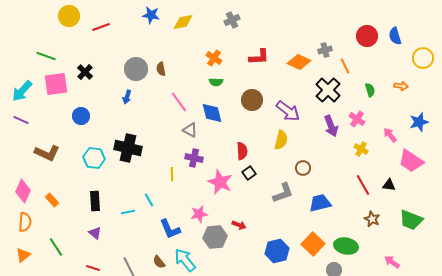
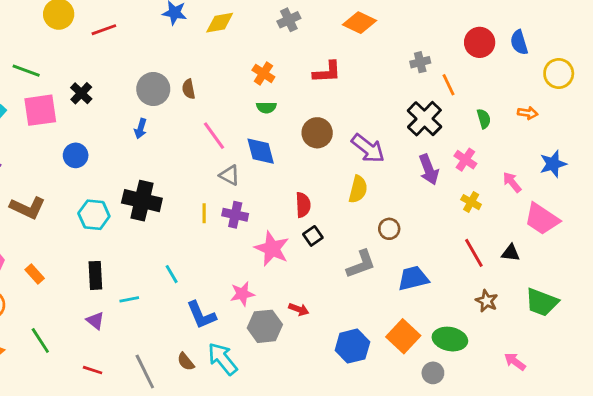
orange diamond: (299, 62) -> (359, 23), moved
yellow line: (172, 174) -> (204, 213), moved
cyan line: (128, 212) -> (129, 299), moved

